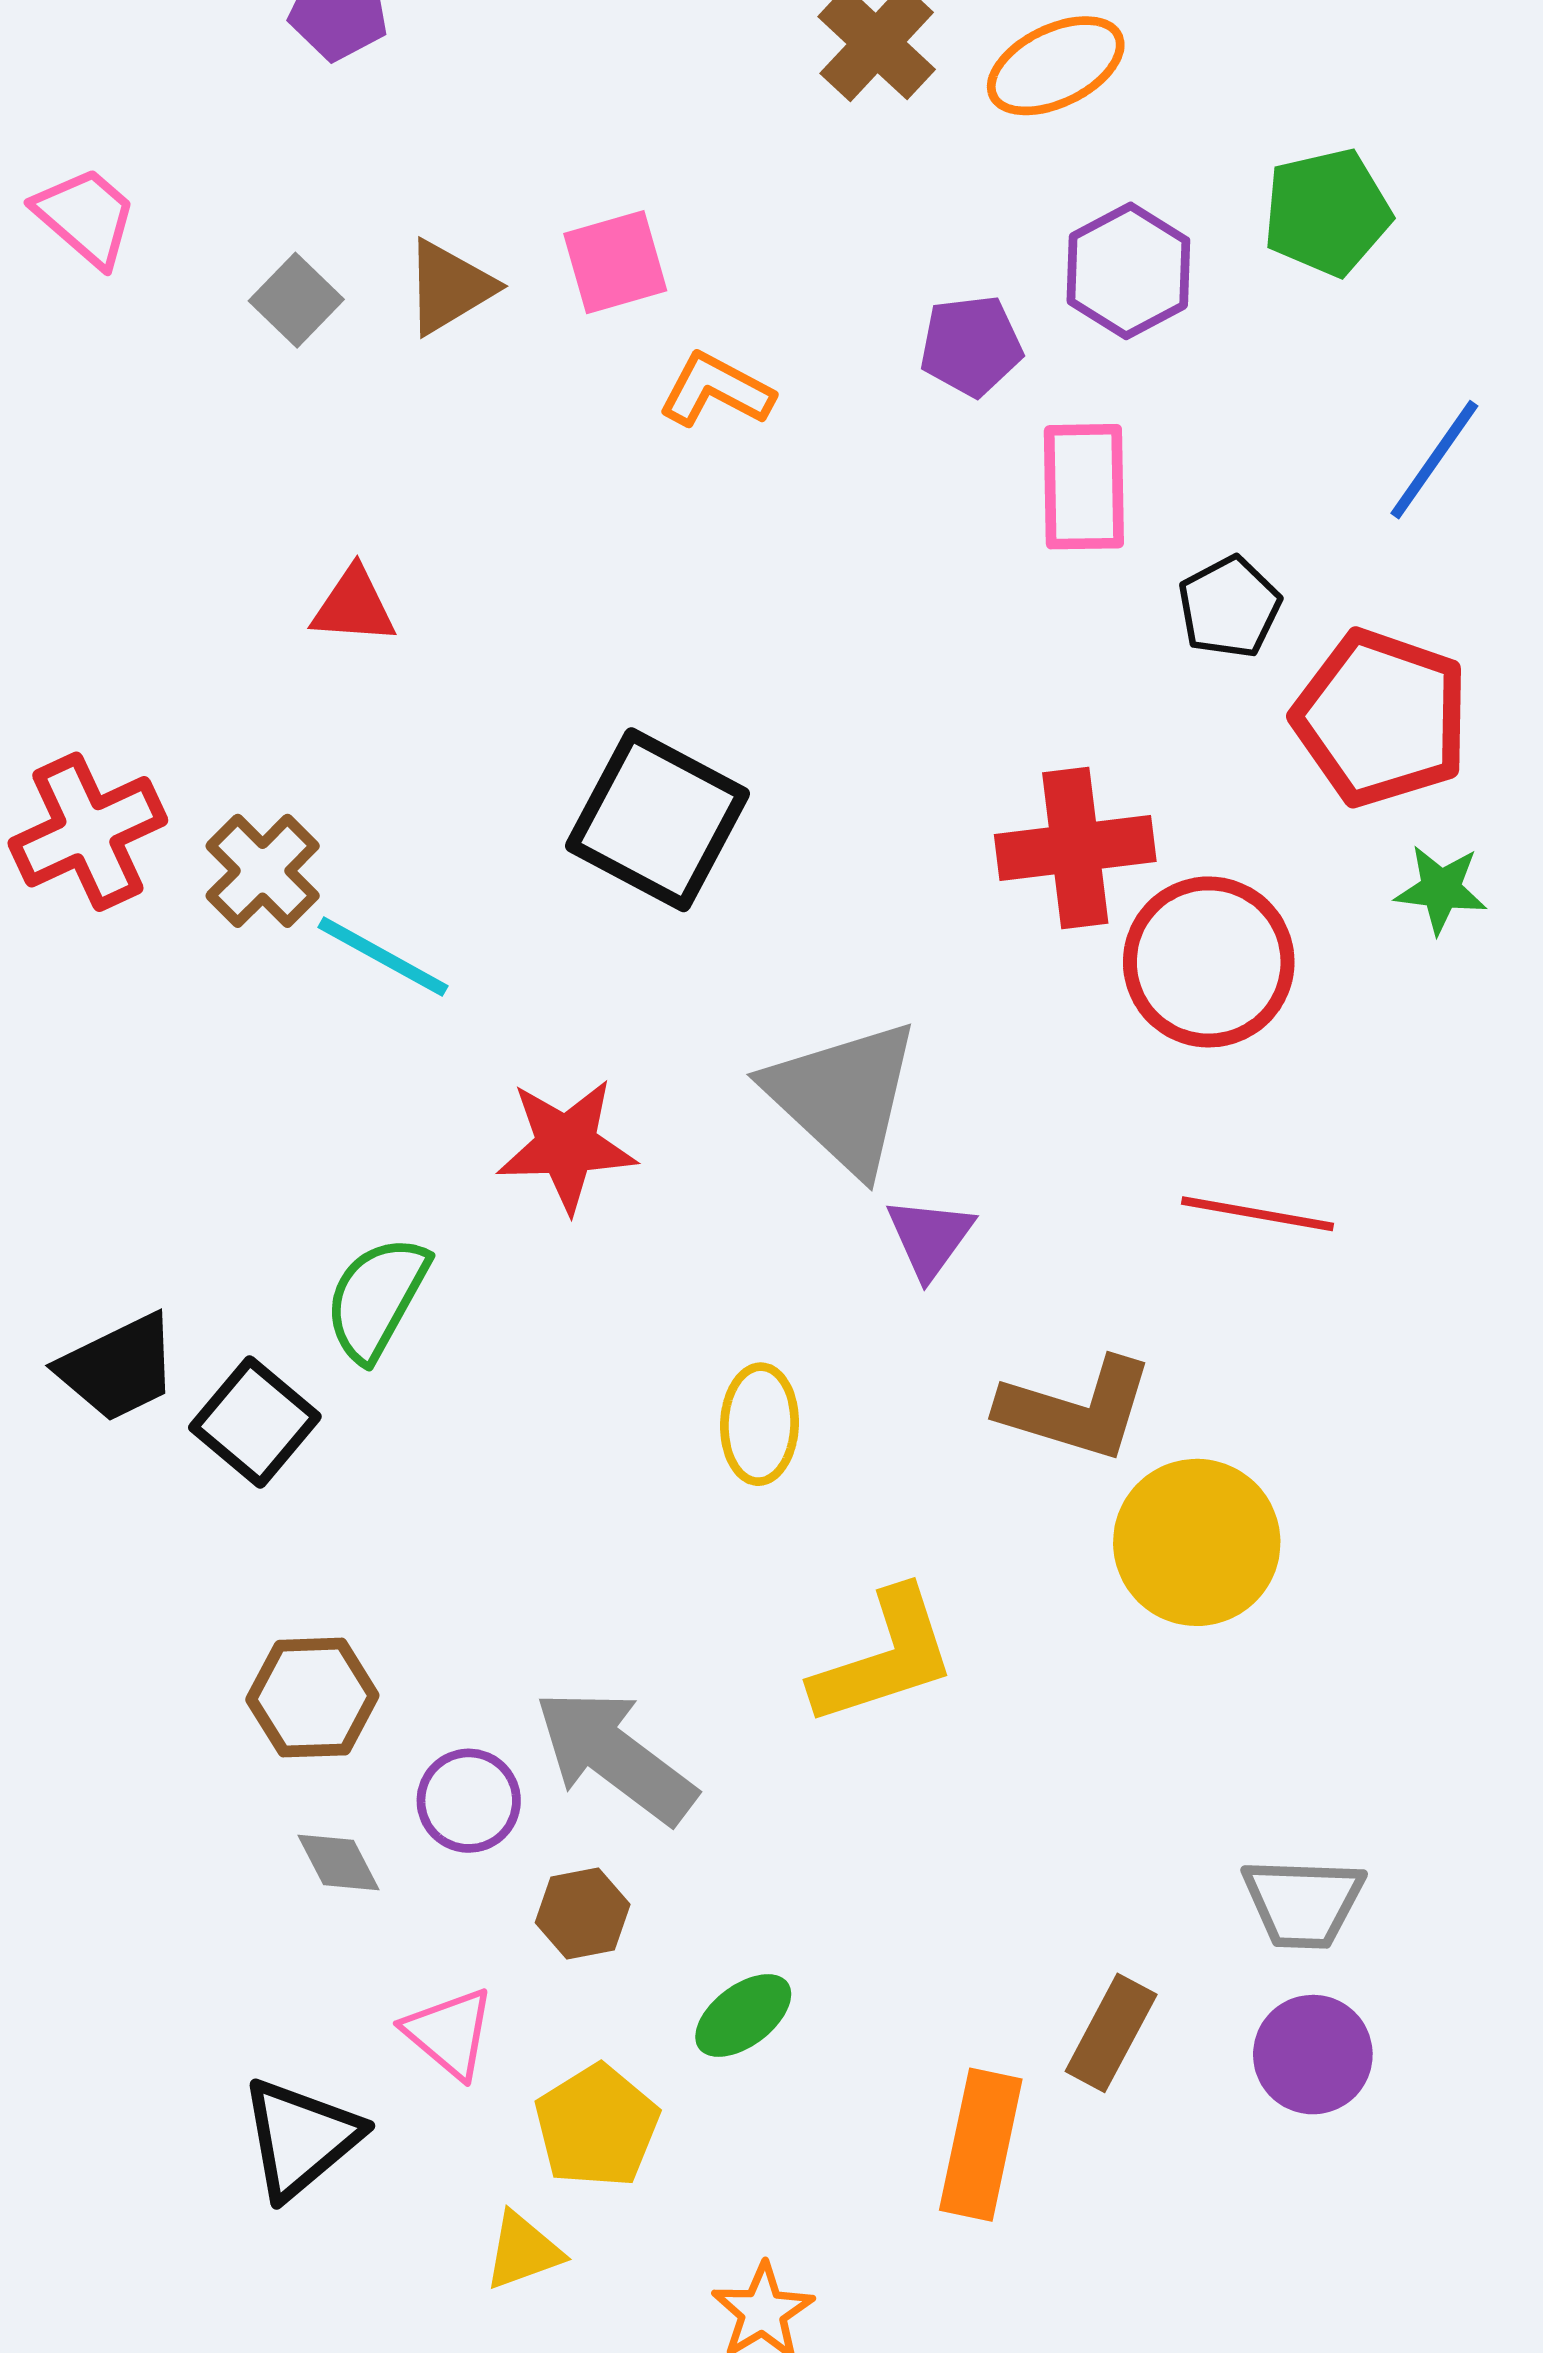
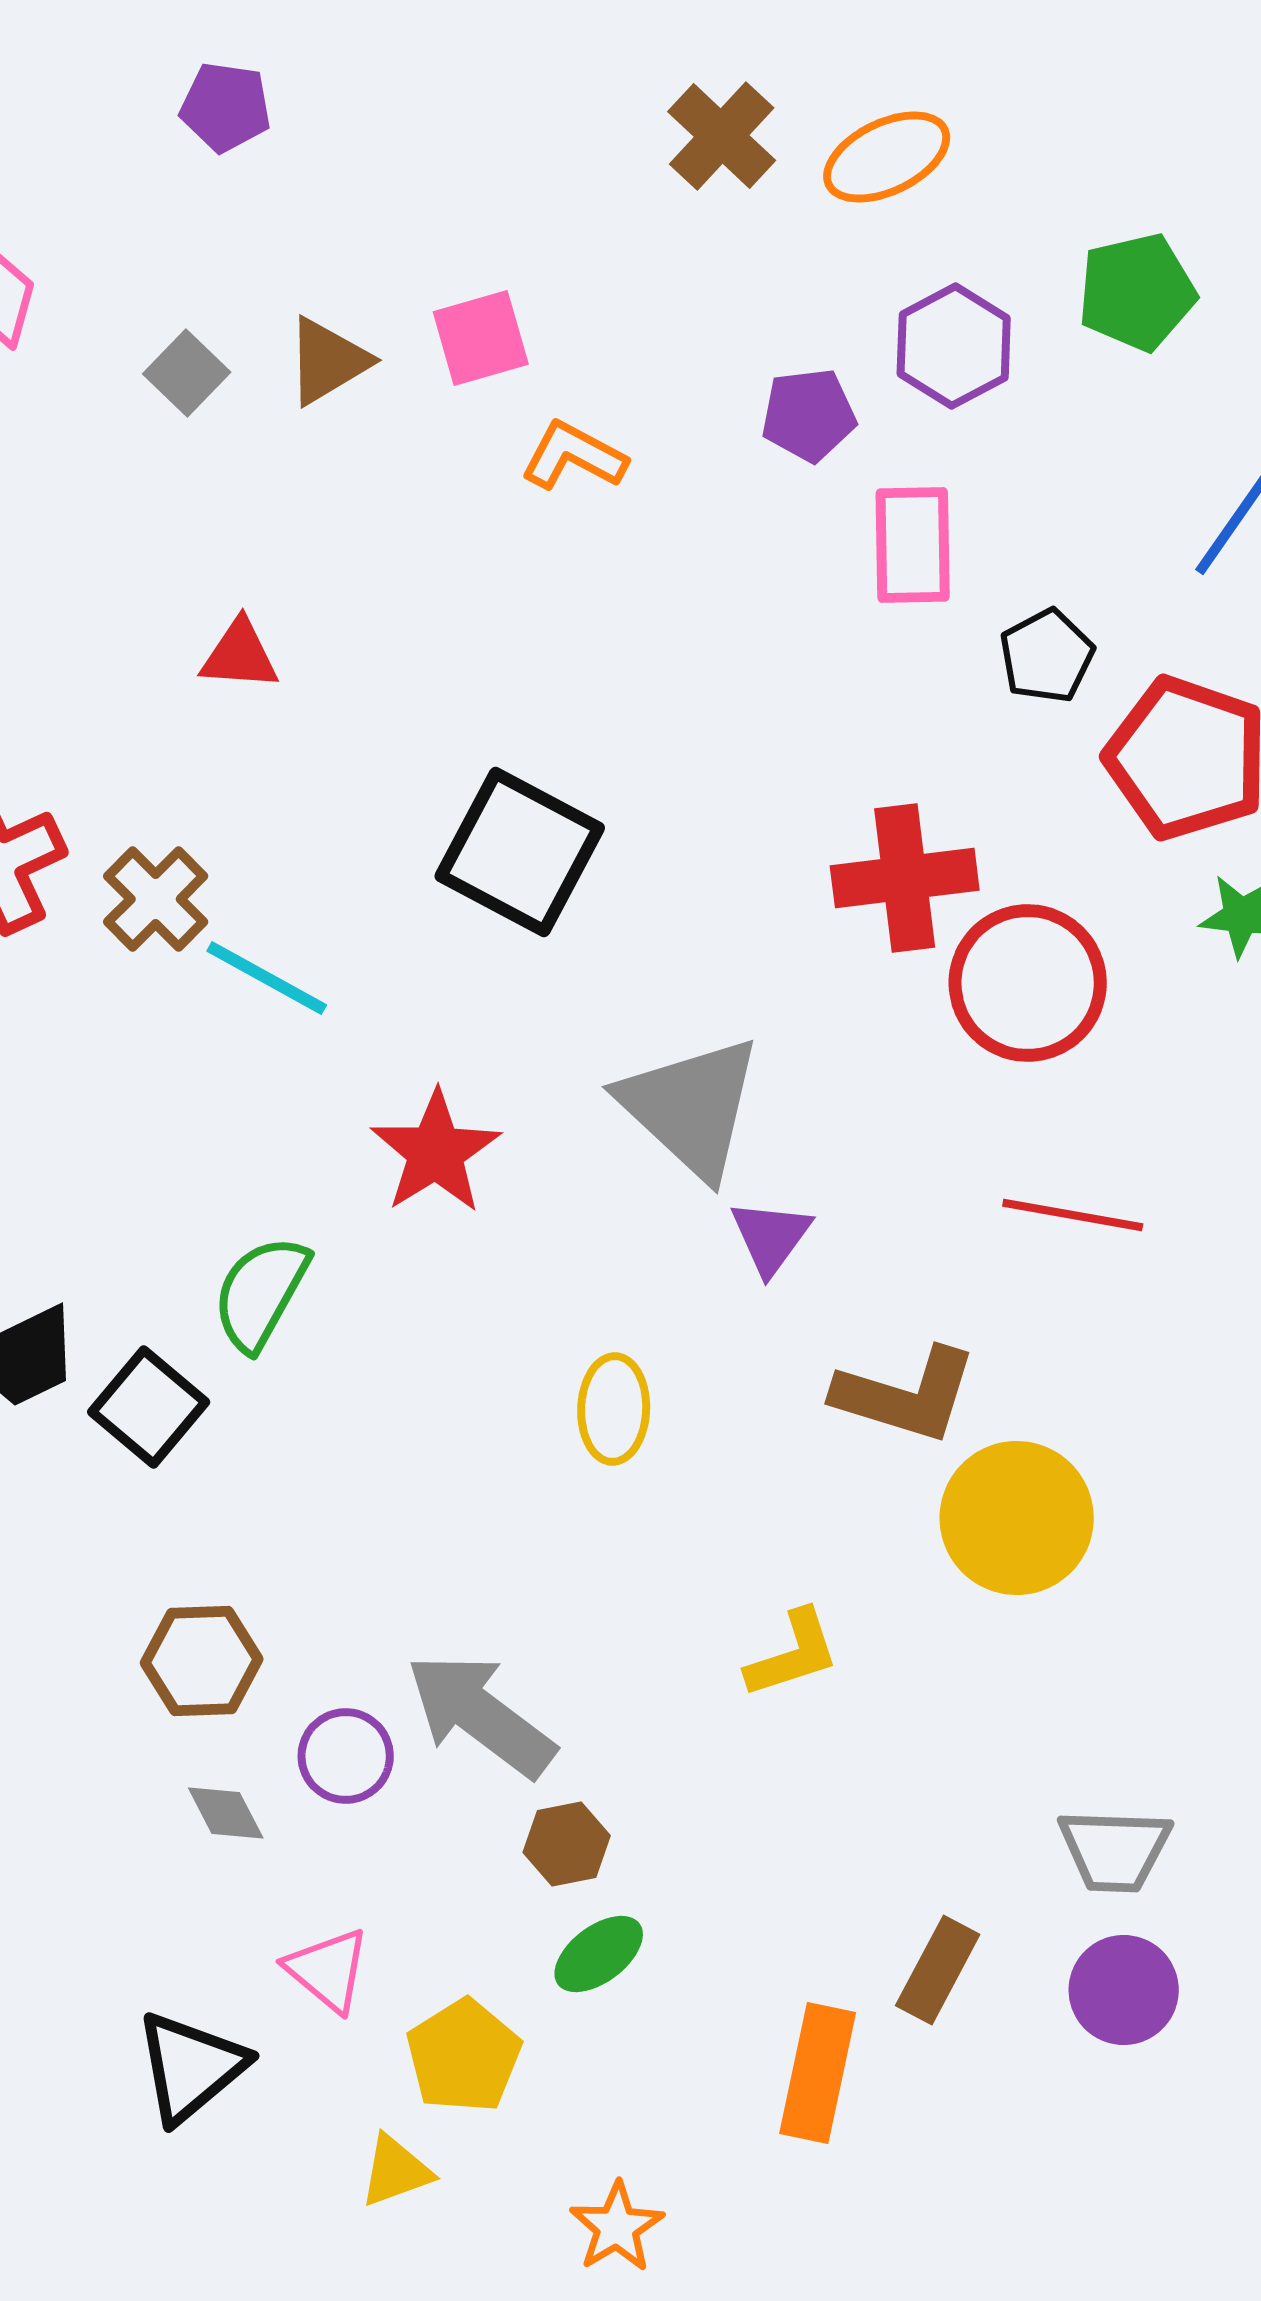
red star: (566, 1145) -> (436, 1152), turned -30
yellow L-shape: (884, 1657) -> (793, 1654), moved, size x0.7
brown hexagon: (583, 1914) -> (567, 1844), moved

